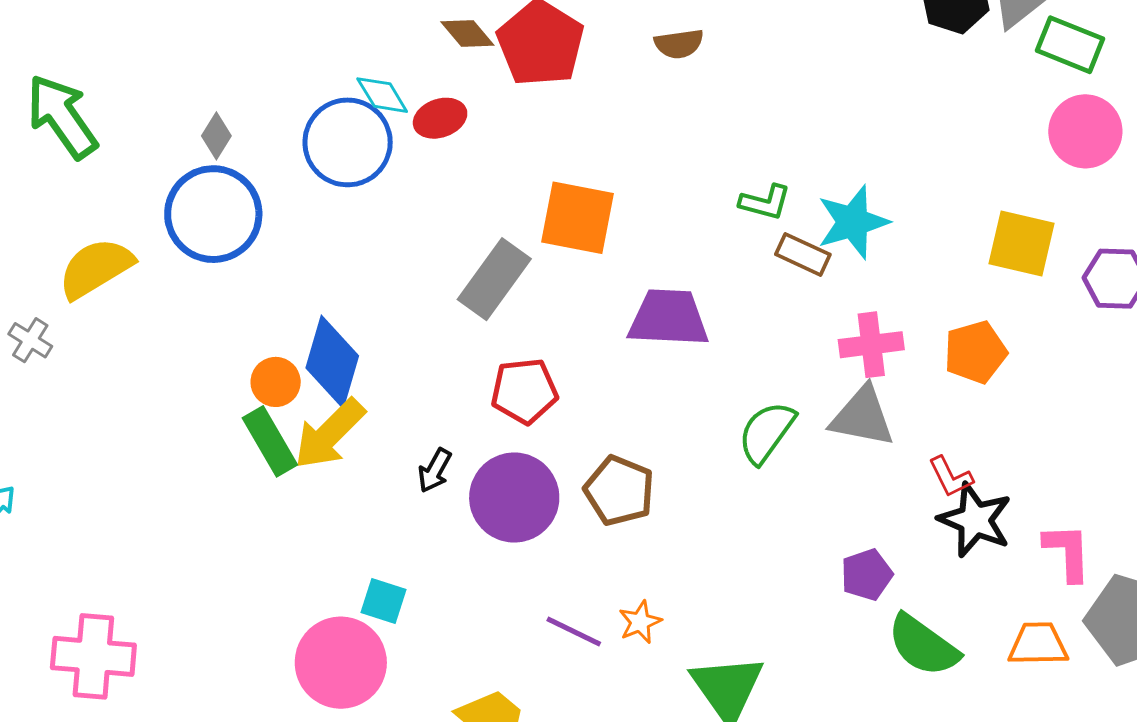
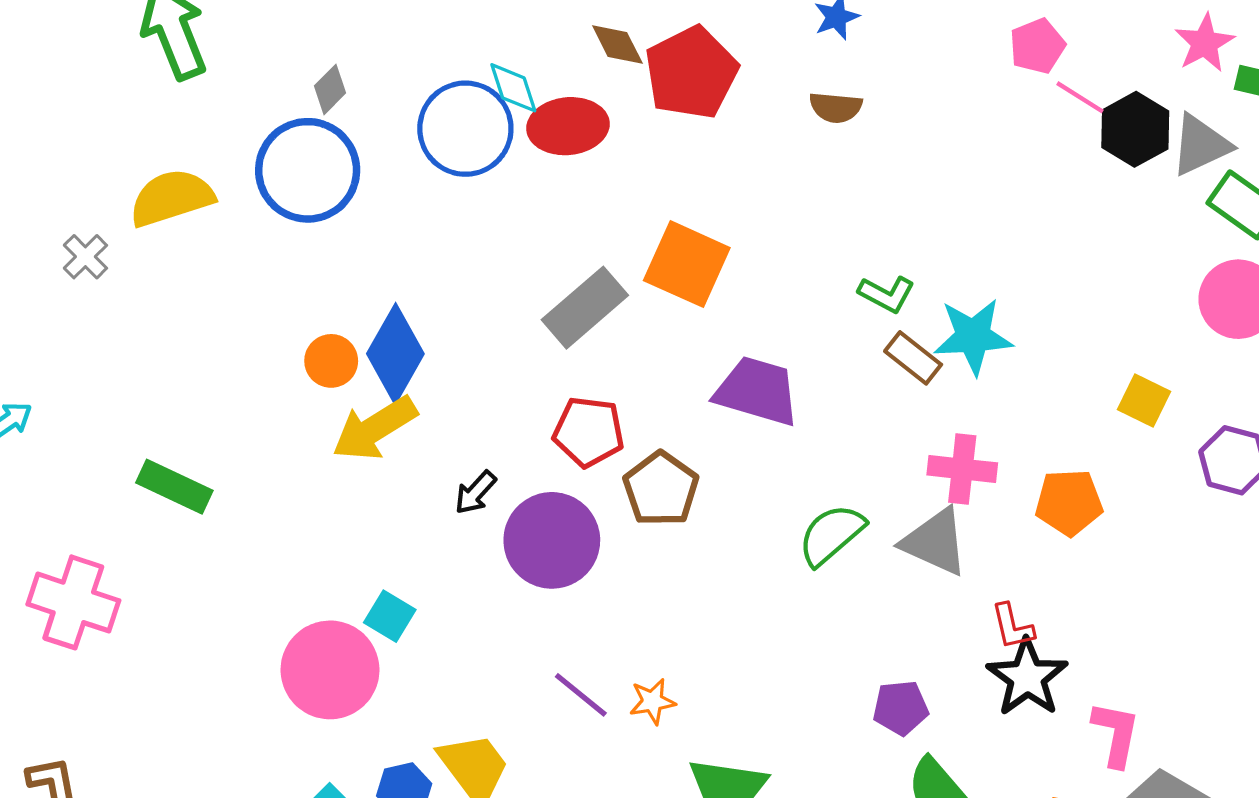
red ellipse: (440, 118) -> (568, 126), size x1.4
yellow square: (1022, 243) -> (1144, 400), size x0.7
green rectangle: (270, 441) -> (174, 487), moved, turned -48
brown pentagon: (619, 491) -> (661, 489), moved

